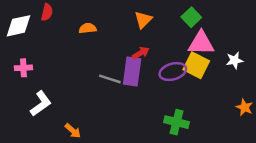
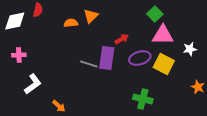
orange triangle: (143, 20) -> (91, 16), moved
red arrow: (141, 53) -> (122, 39), moved
yellow square: (196, 65) -> (164, 64), moved

